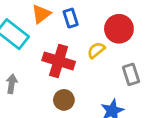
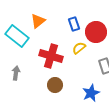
blue rectangle: (71, 18) -> (74, 24), moved

